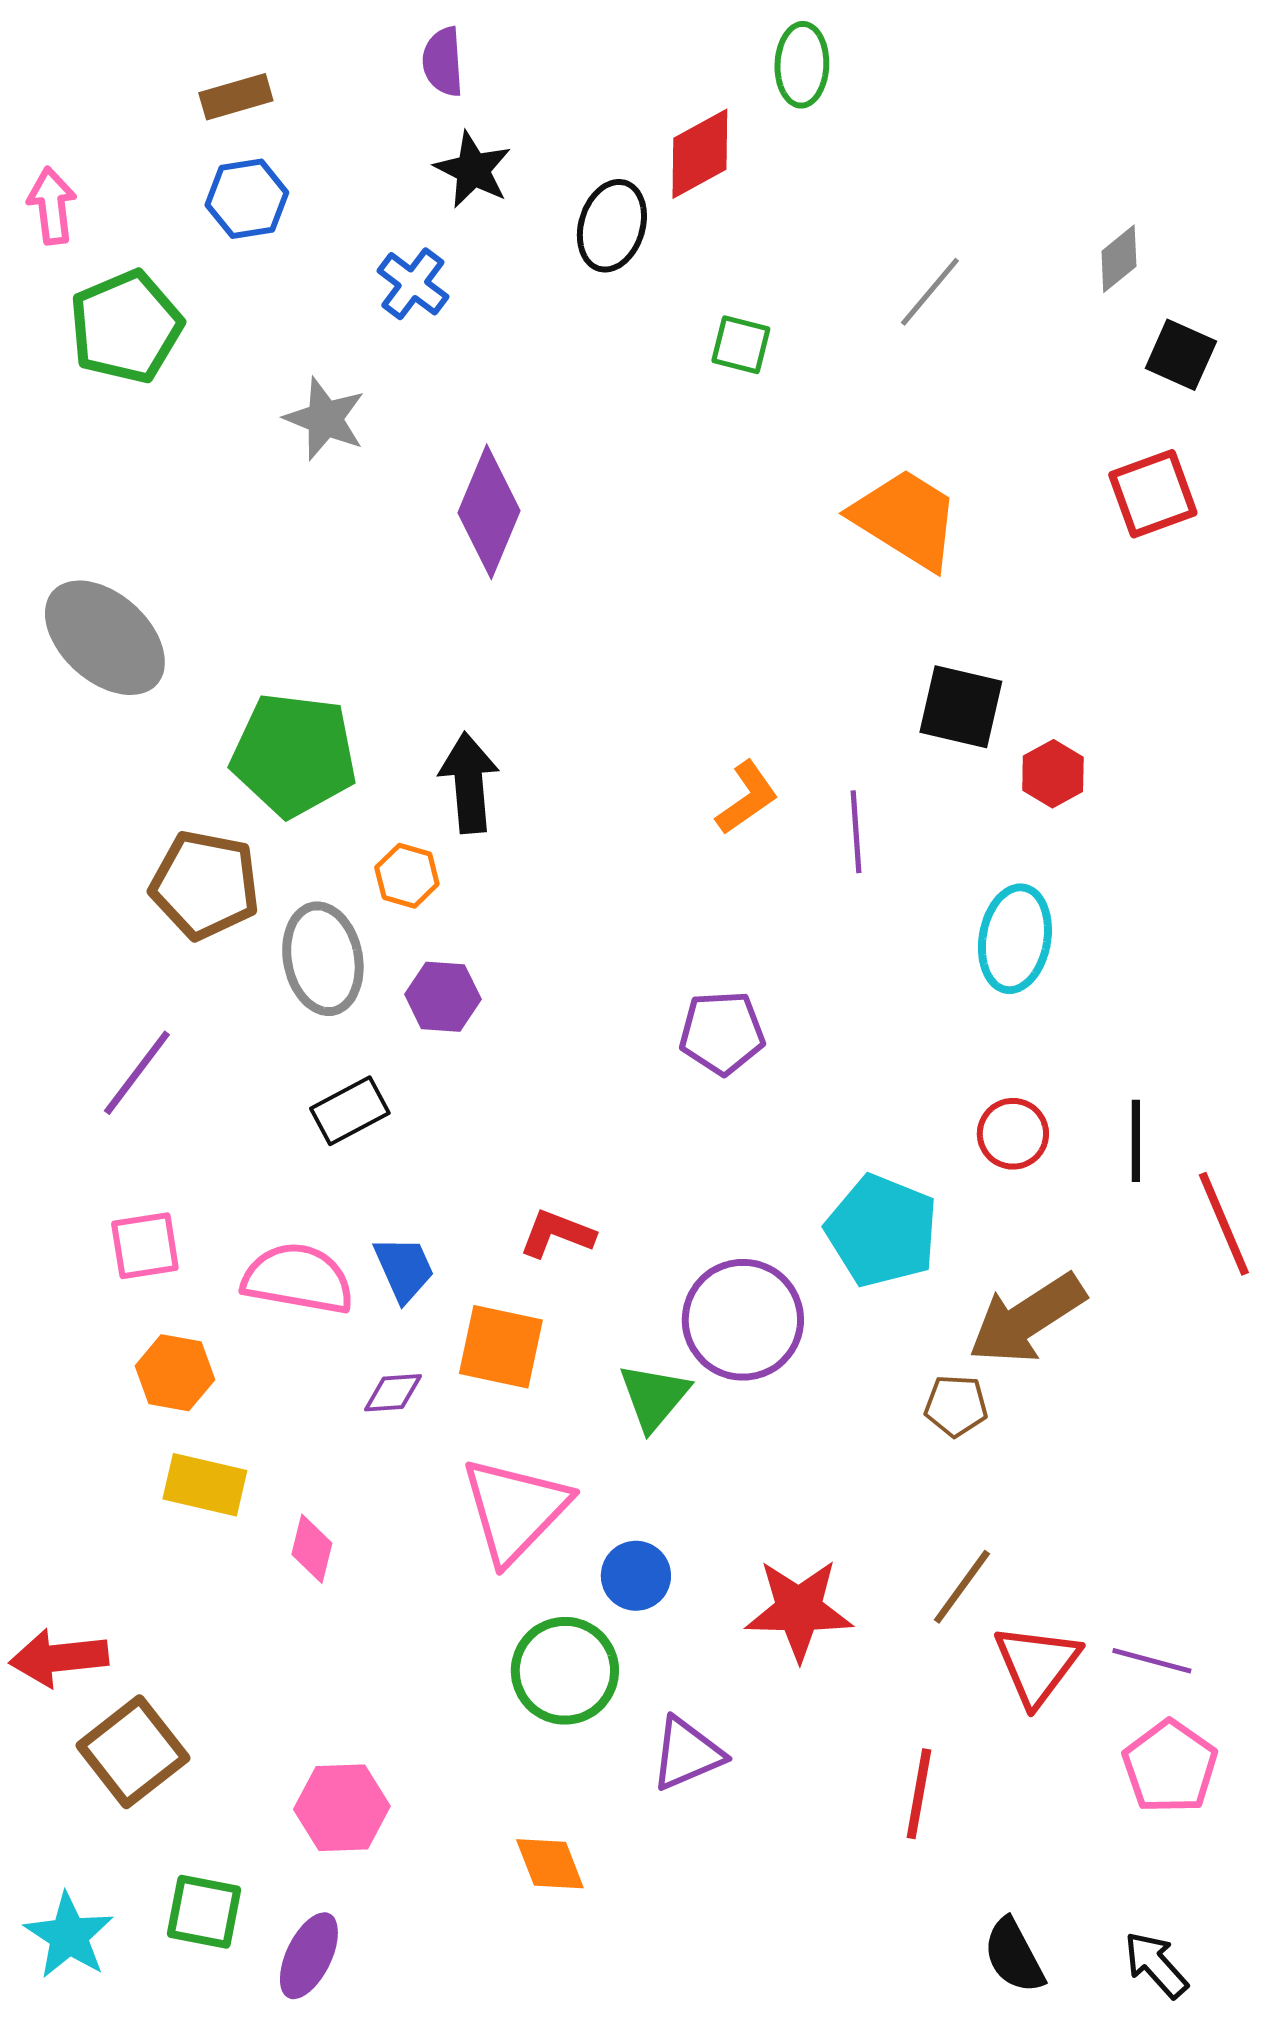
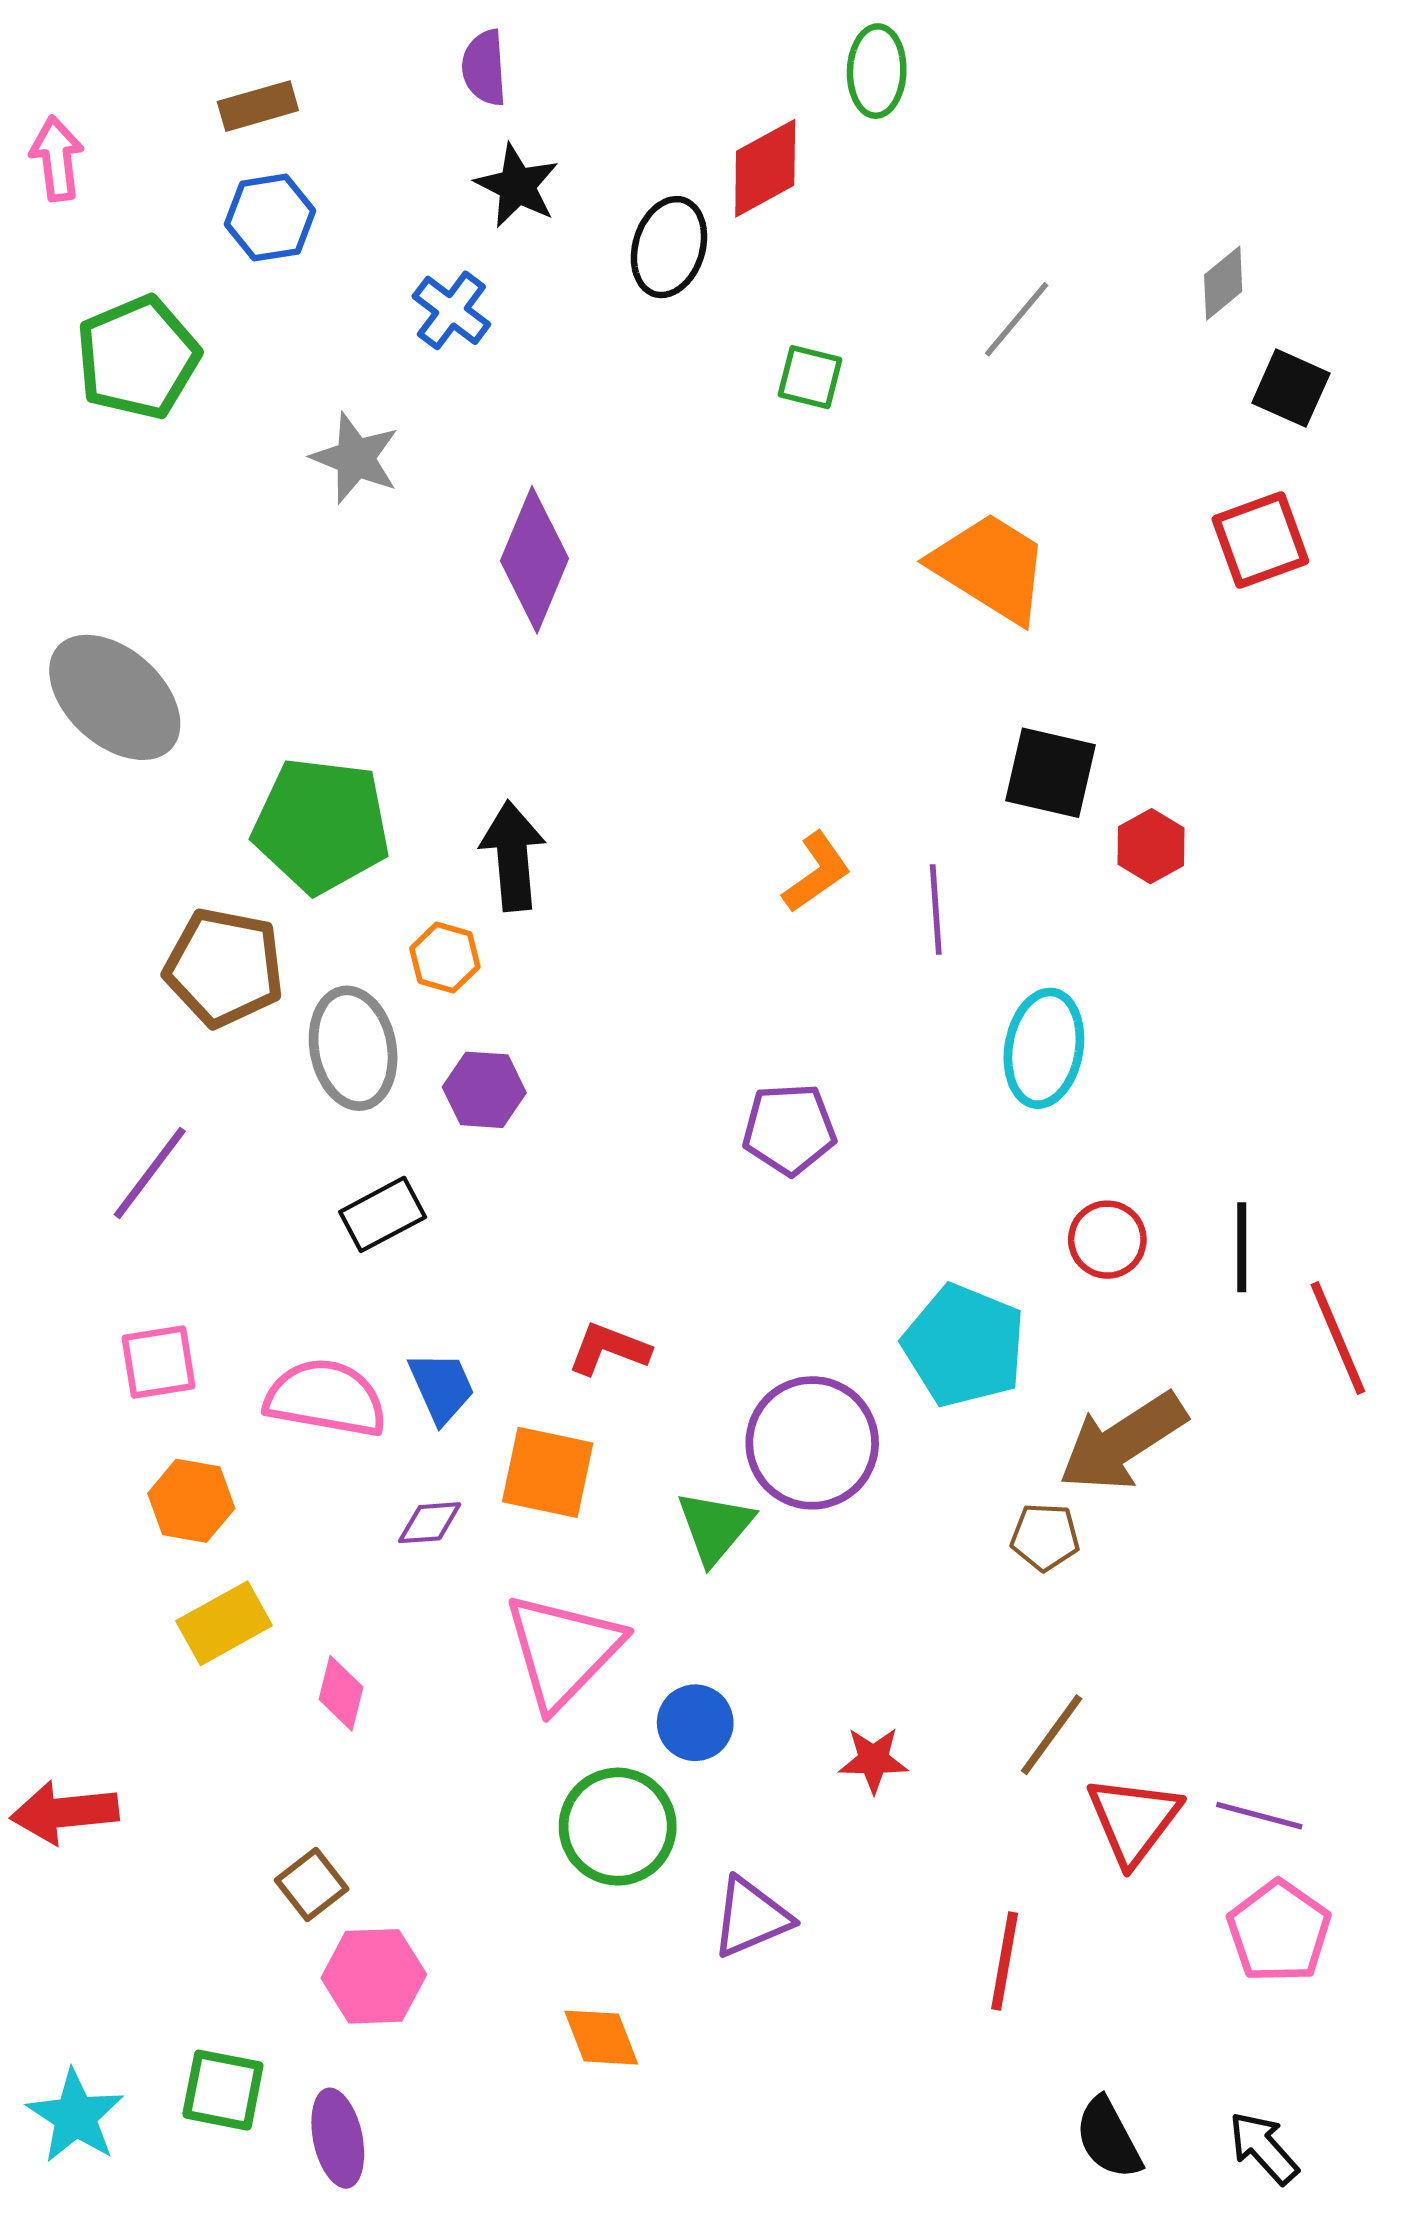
pink arrow: (52, 206) -> (57, 158), moved
cyan ellipse: (1015, 939) -> (1044, 1048), moved
yellow rectangle: (205, 1485) -> (224, 1623), turned -42
red star: (799, 1610) -> (873, 1760), size x0.6
brown square: (133, 1752) -> (312, 1885), moved, size x0.6
purple ellipse: (309, 1956) -> (338, 2138), turned -38

